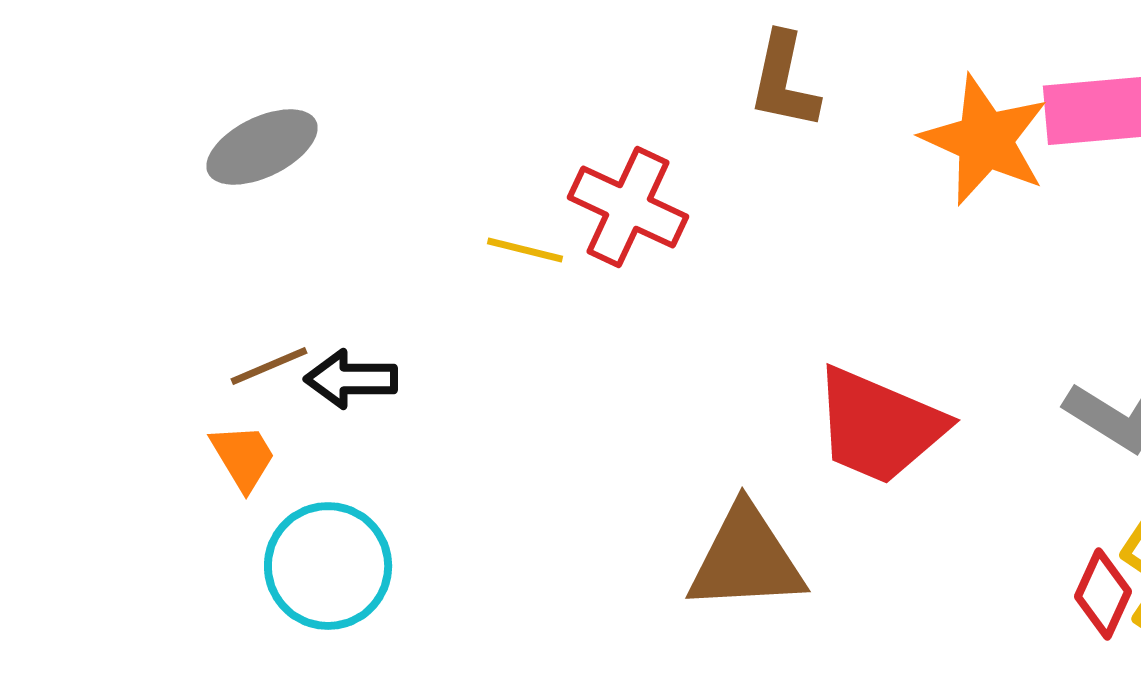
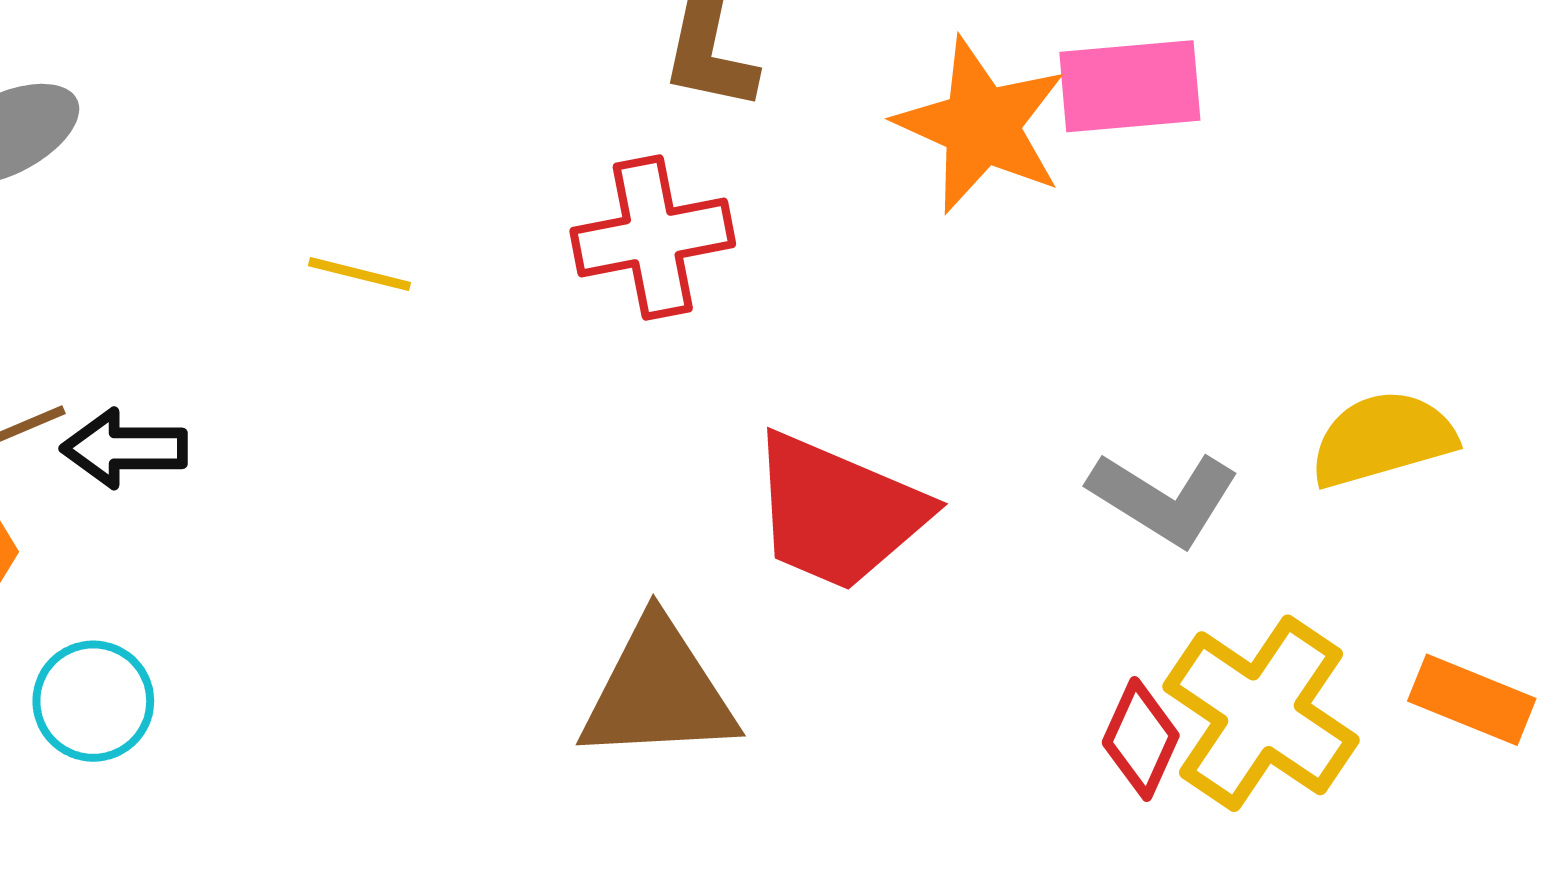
red cross: (628, 207) -> (653, 238), moved, turned -36
cyan circle: (328, 566) -> (93, 701), size x0.7

